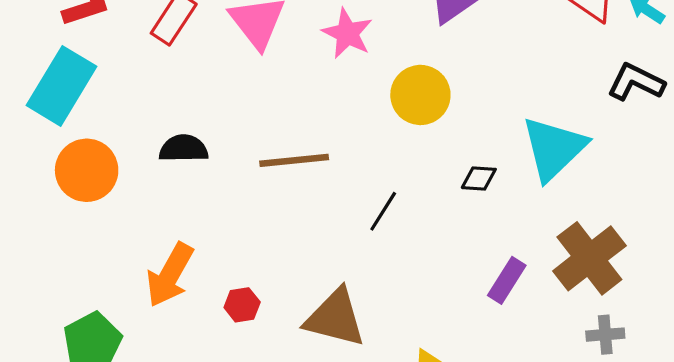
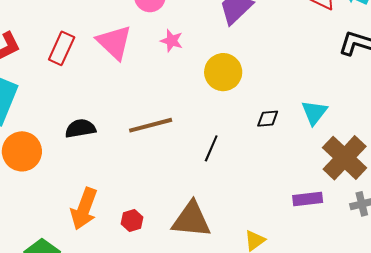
pink star: (347, 33) -> (172, 41), size x0.7
cyan triangle: (554, 148) -> (314, 112), moved, size x0.6
purple rectangle: (507, 280) -> (308, 199), moved, turned 60

